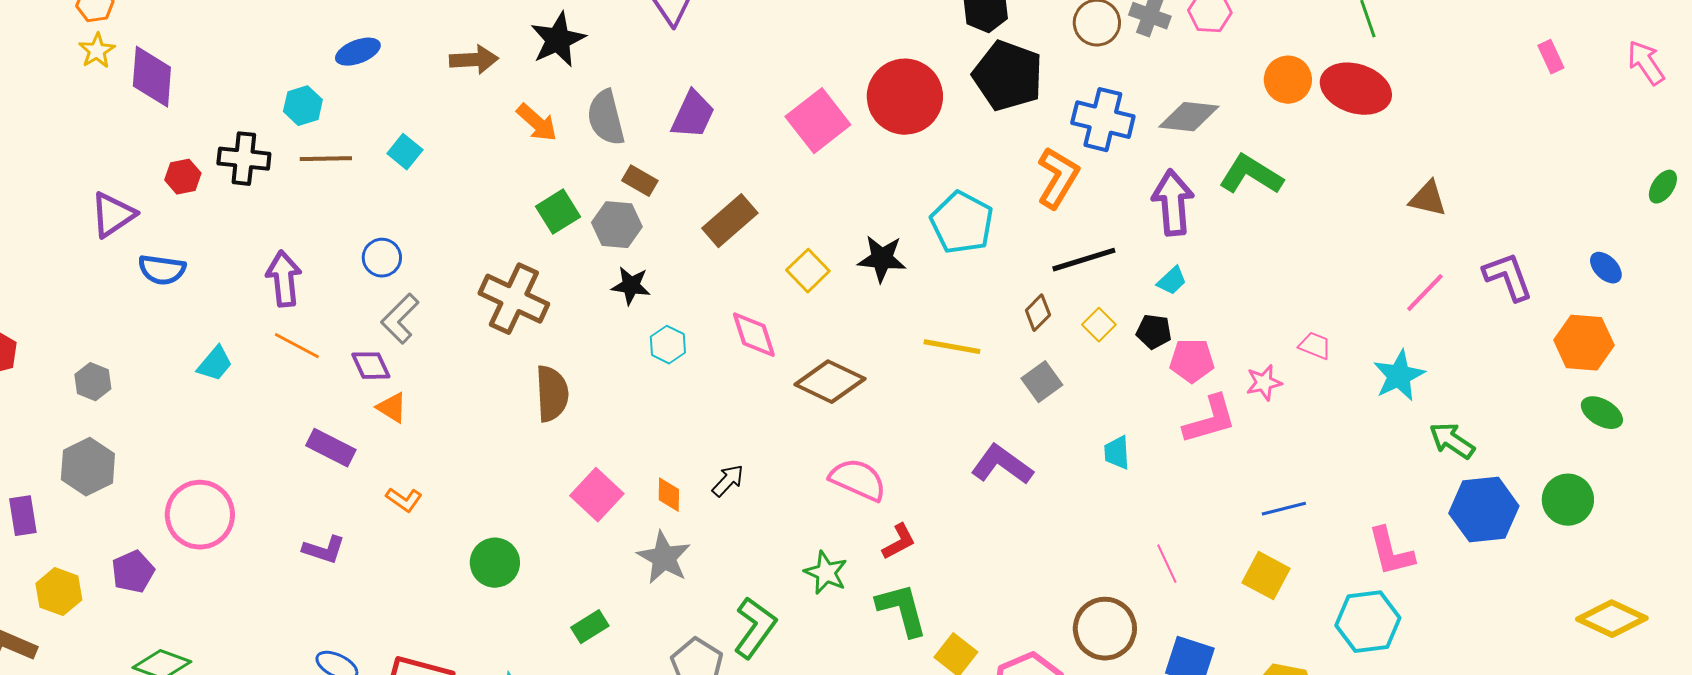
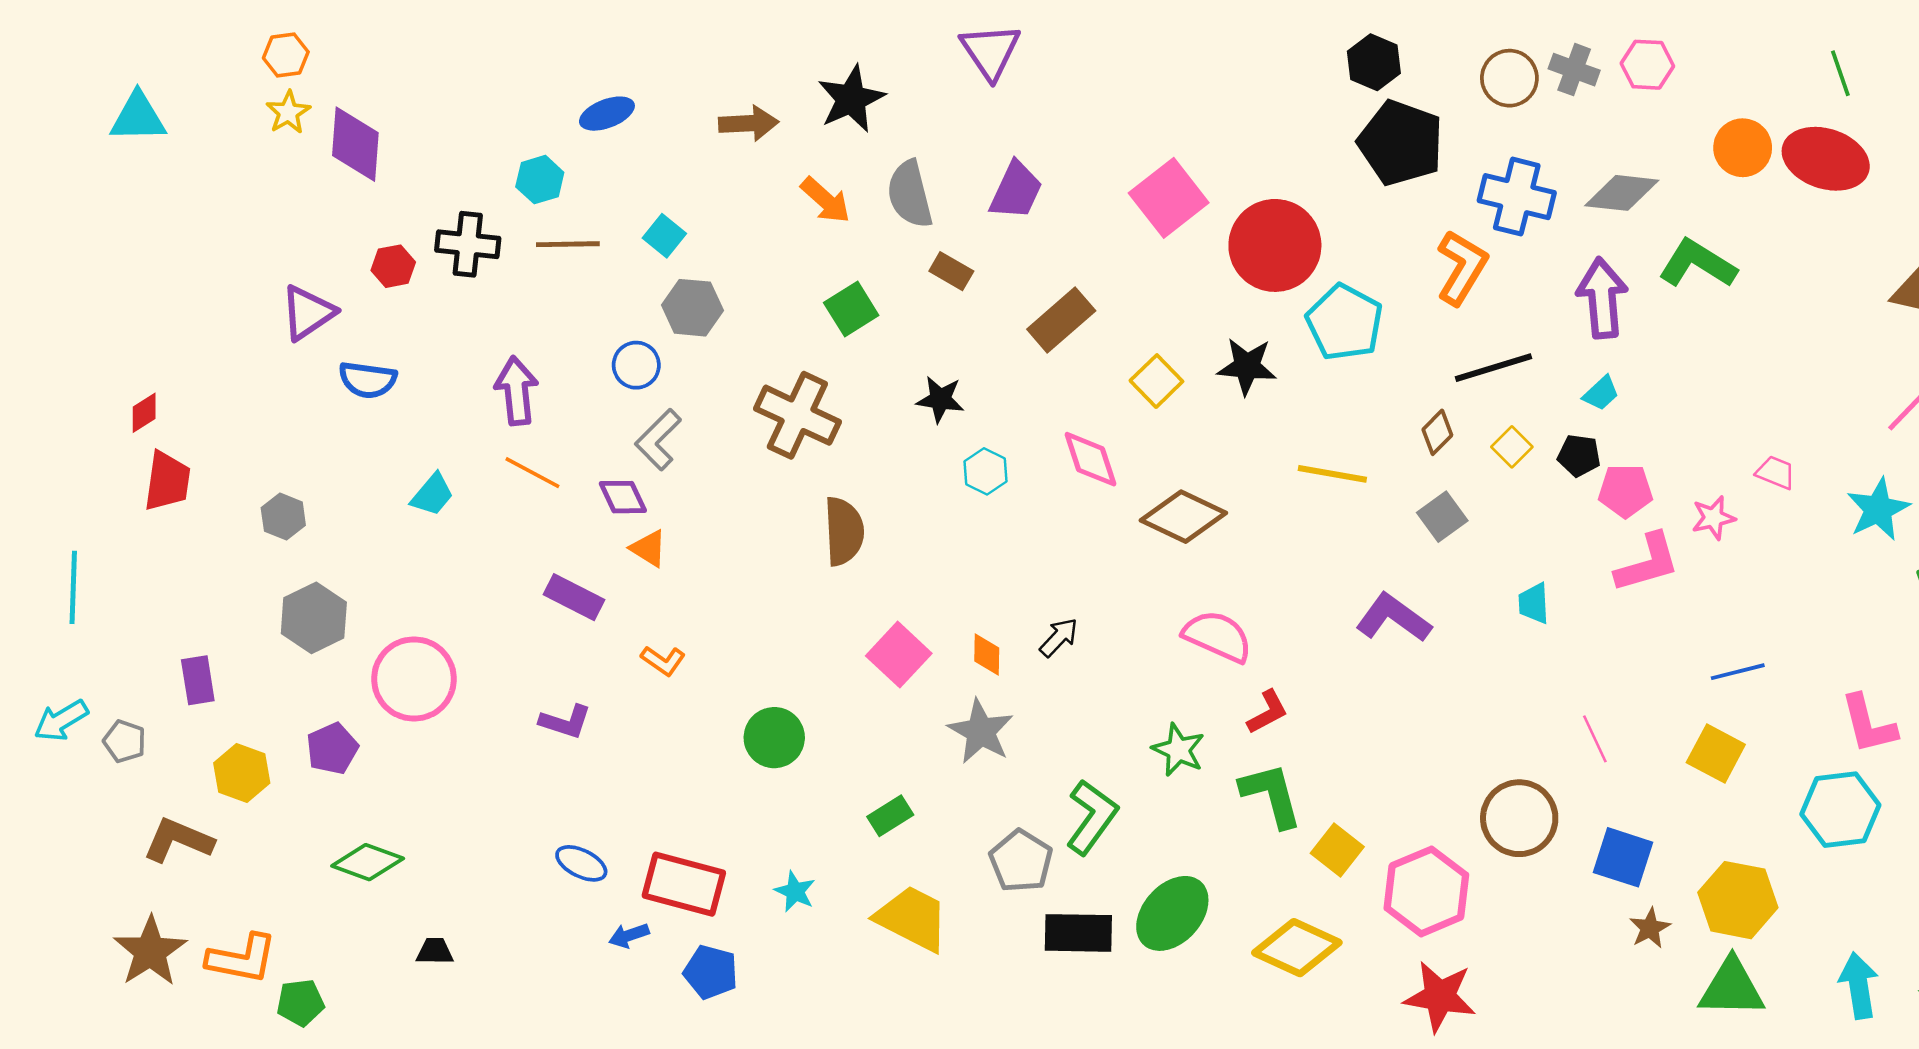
red circle: (905, 97) -> (1275, 245), moved
gray hexagon: (617, 225) -> (692, 308), moved
gray hexagon: (88, 467) -> (314, 618), moved

